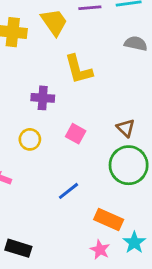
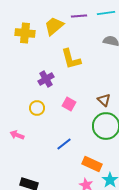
yellow trapezoid: (54, 22) -> (54, 26), turned -95
purple cross: (43, 98) -> (46, 79), turned -35

